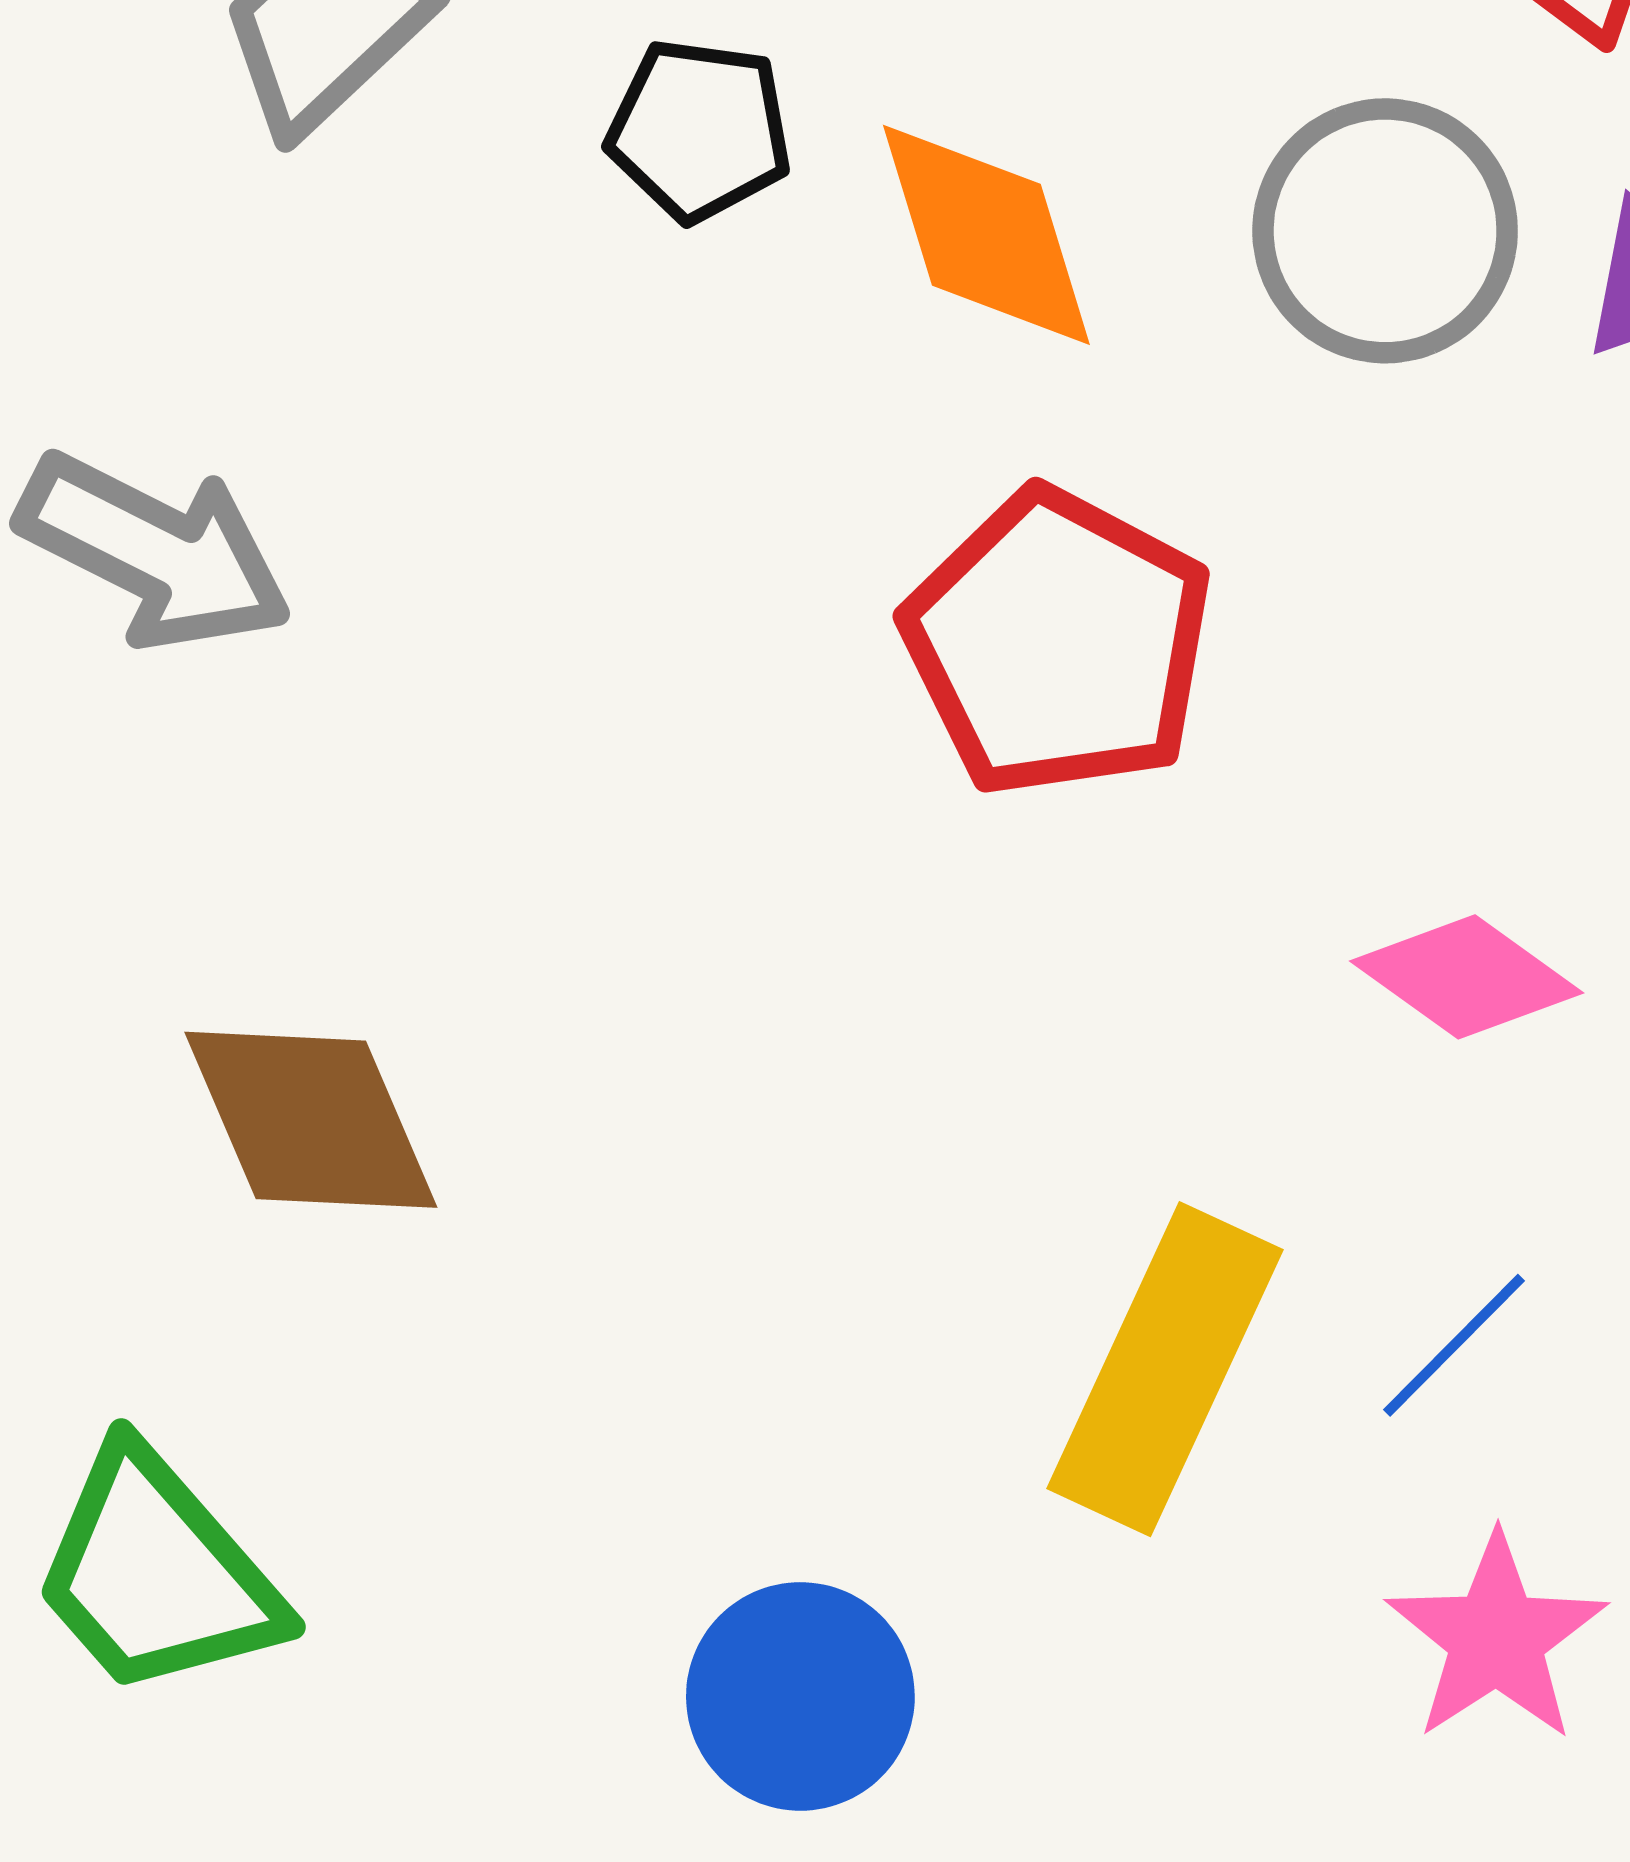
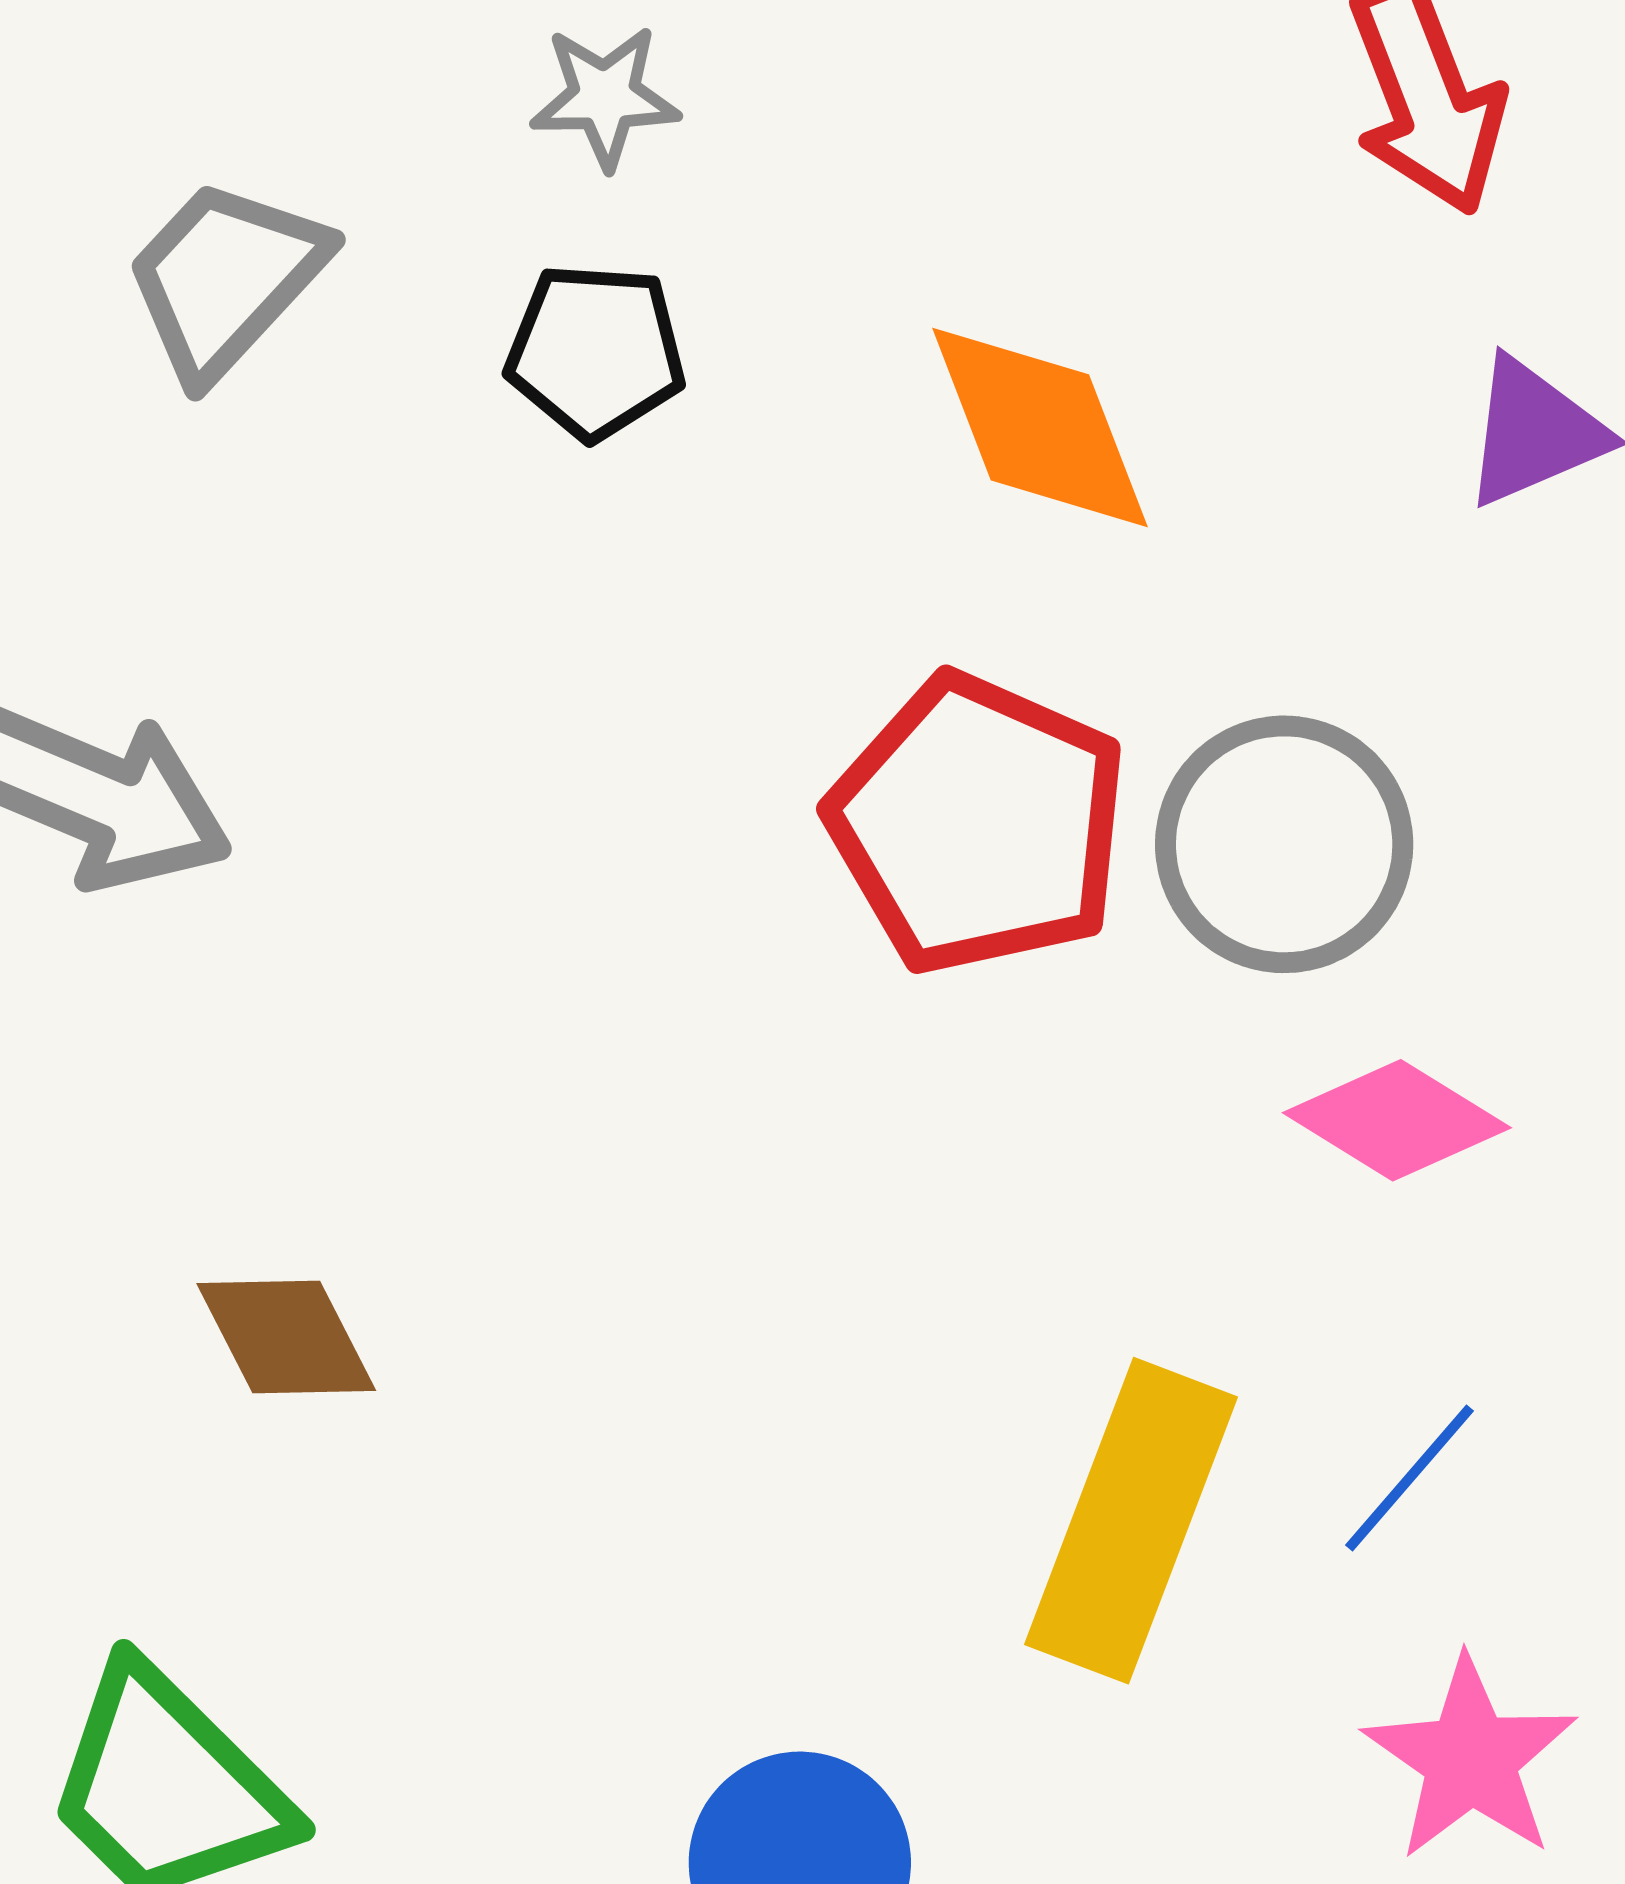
gray circle: (1385, 231) -> (1284, 844), moved
orange diamond: (986, 235) -> (1040, 427), moved
brown diamond: (311, 1120) -> (286, 1337), size x0.7

